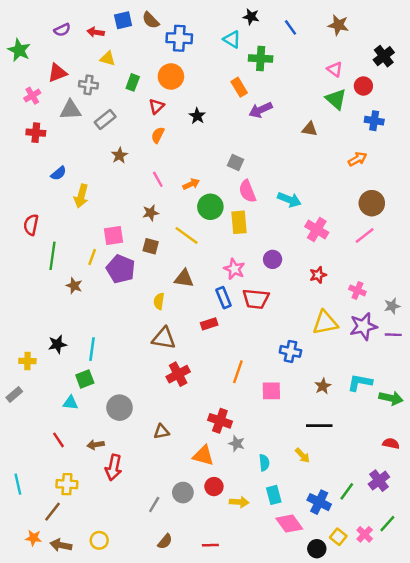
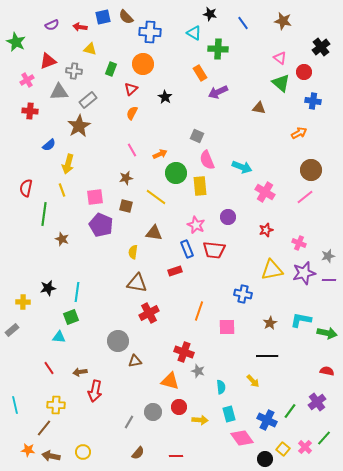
brown star: (120, 155) -> (79, 126), moved, size x1.6
yellow line: (92, 257) -> (62, 190), moved, turned -40
gray circle: (120, 408) -> (118, 341), moved

